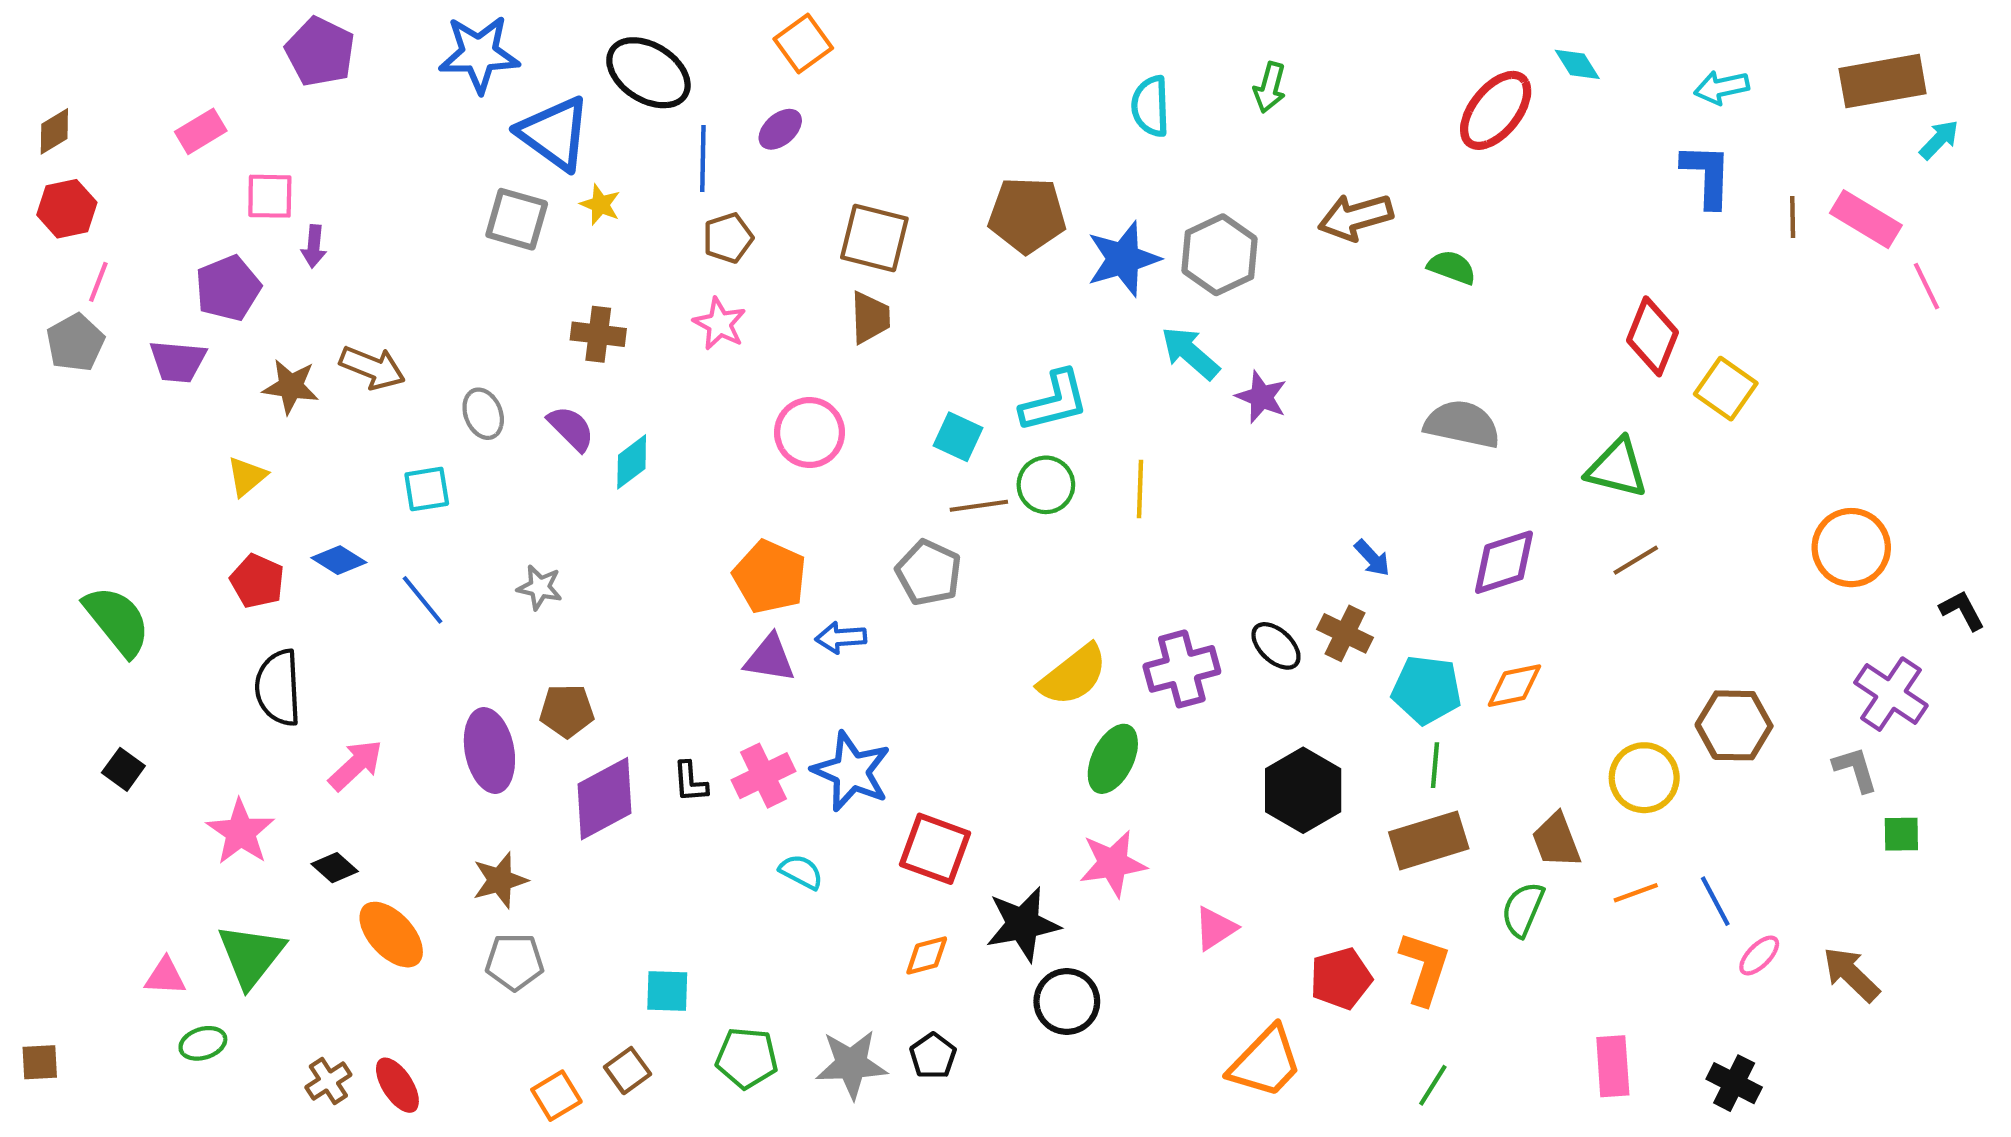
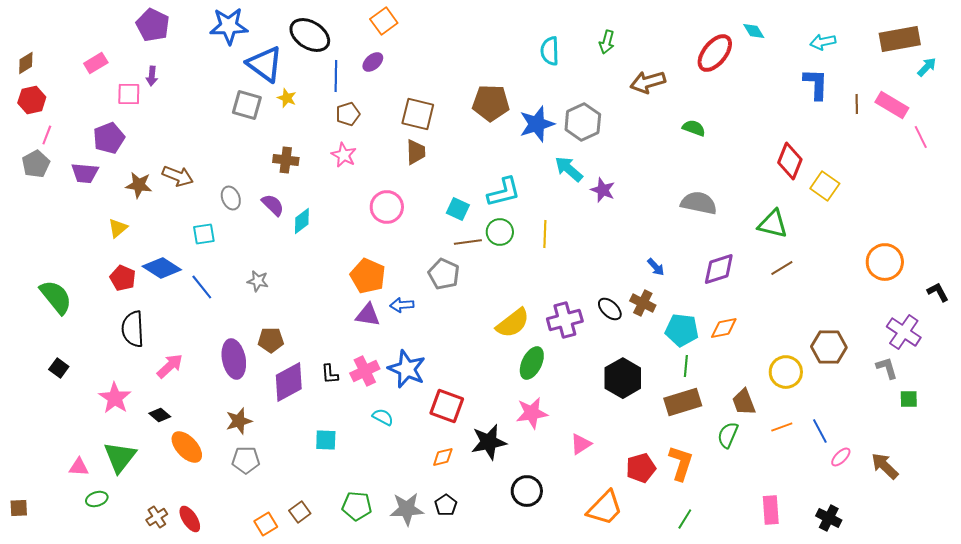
brown arrow: (1355, 217) -> (648, 82), moved
purple arrow: (314, 246) -> (152, 76), moved
blue diamond: (339, 560) -> (162, 268), size x1.5
cyan square: (667, 991) -> (326, 440), moved
black circle: (1067, 1002) -> (527, 491), moved

